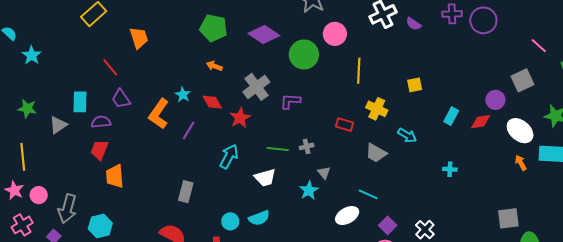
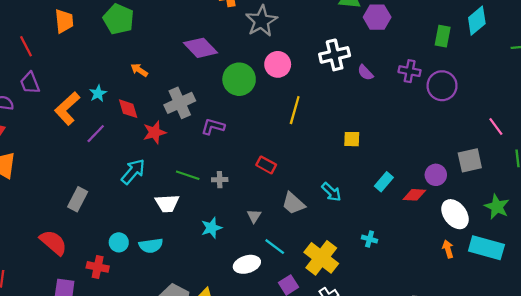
green pentagon: (213, 28) -> (119, 19), moved
yellow cross: (377, 109) -> (321, 258), moved, size x1.4
gray triangle: (324, 173) -> (254, 216), moved

